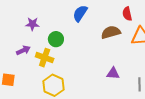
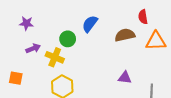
blue semicircle: (80, 13) -> (90, 24), moved
purple star: (32, 24) -> (26, 23), moved

